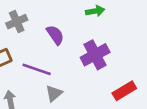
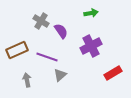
gray cross: (17, 22) -> (41, 21), moved, turned -35

